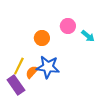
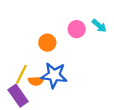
cyan arrow: (88, 36) -> (99, 26), moved
orange semicircle: (32, 72) -> (36, 81), turned -136

